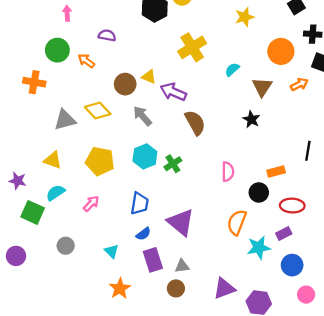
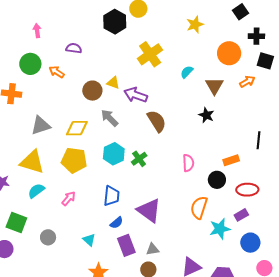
yellow diamond: (98, 110) -> (77, 128), moved, turned -45
yellow triangle: (53, 160) -> (32, 162), size x1.5
green square: (33, 212) -> (16, 223), moved

